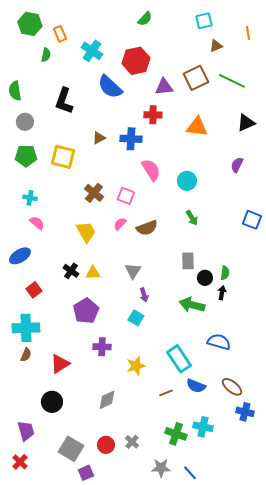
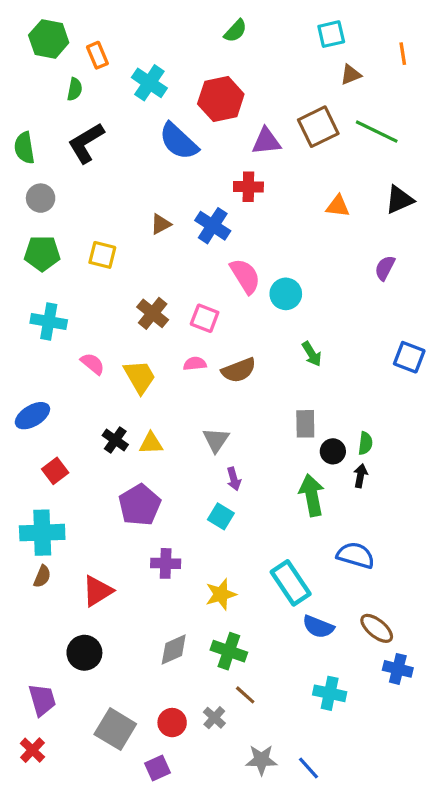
black L-shape: (64, 101) -> (86, 143), moved, turned 40
orange triangle: (197, 127) -> (338, 206), moved, size x0.7
blue cross: (131, 139) -> (213, 226), turned 30
yellow square: (63, 157) -> (102, 255), size x0.7
cyan circle: (187, 181) -> (286, 294), moved
cyan cross: (30, 198) -> (49, 321), size x1.5
pink semicircle: (37, 223) -> (93, 364), moved
pink semicircle: (120, 224) -> (195, 364), turned 40
green arrow: (192, 305) -> (312, 495), turned 65
brown line: (166, 393) -> (245, 695), moved, turned 64
green cross: (176, 434) -> (229, 651), moved
purple square: (86, 473) -> (157, 768), moved

